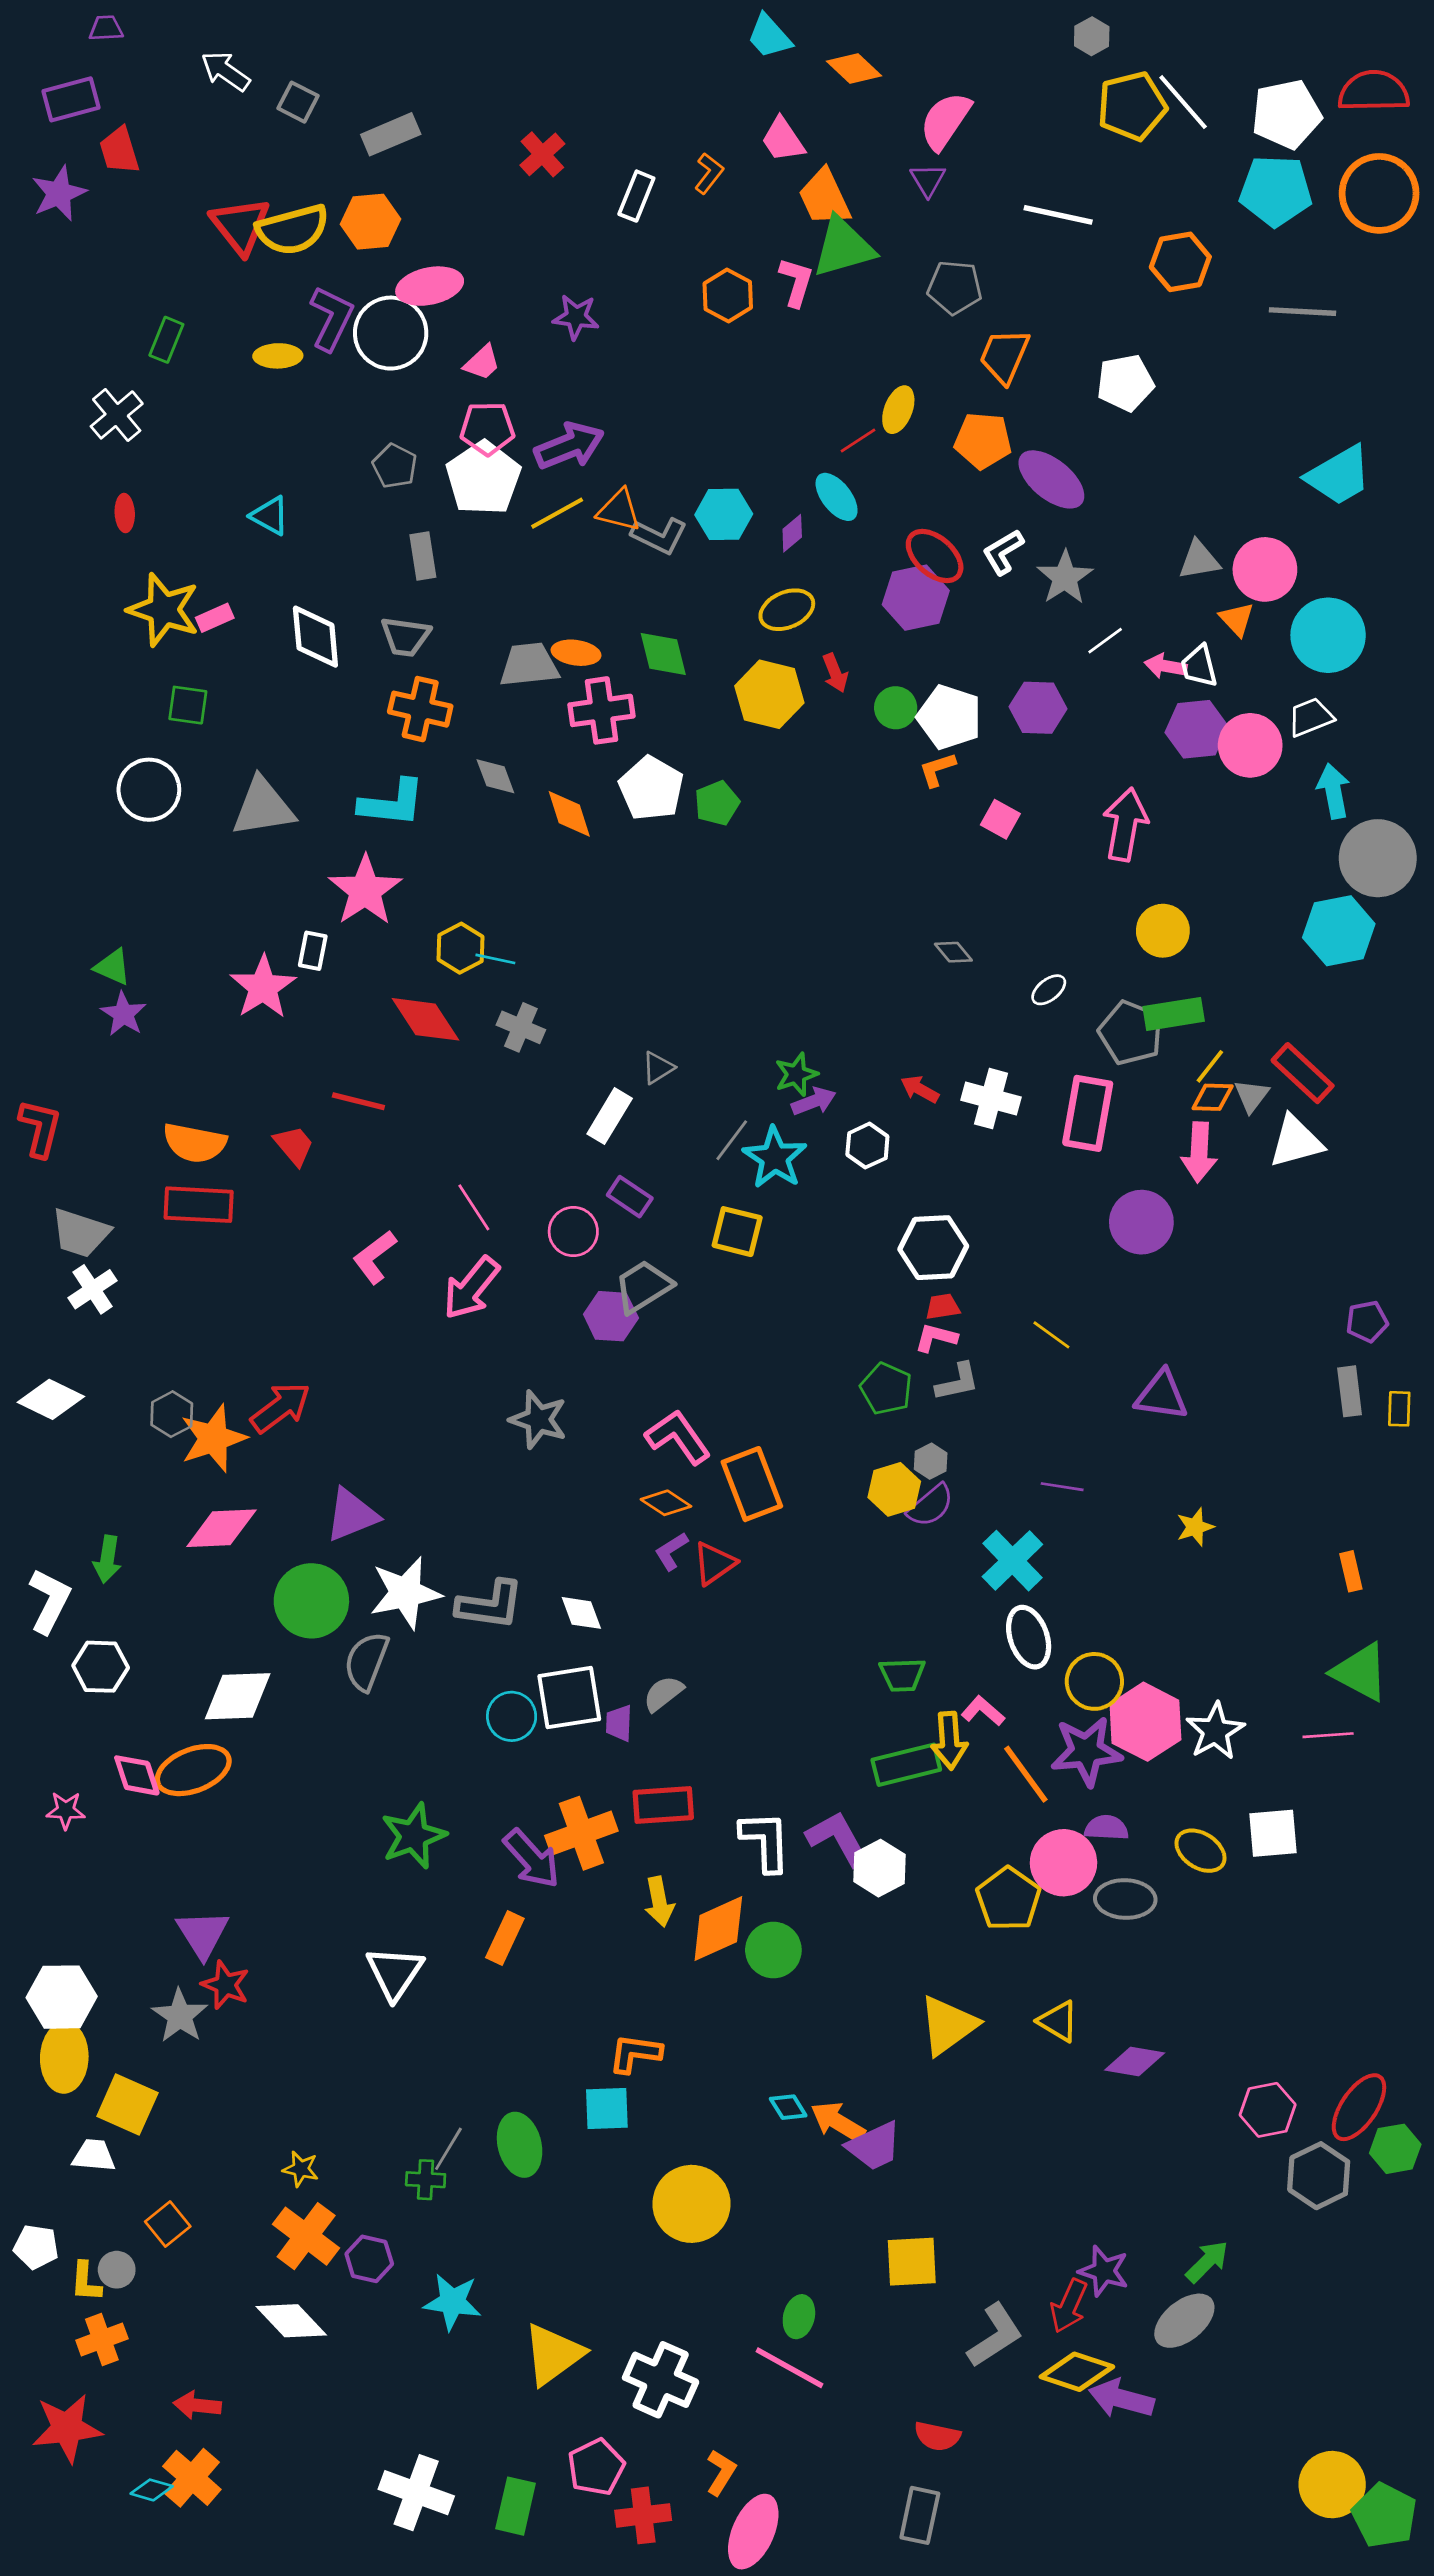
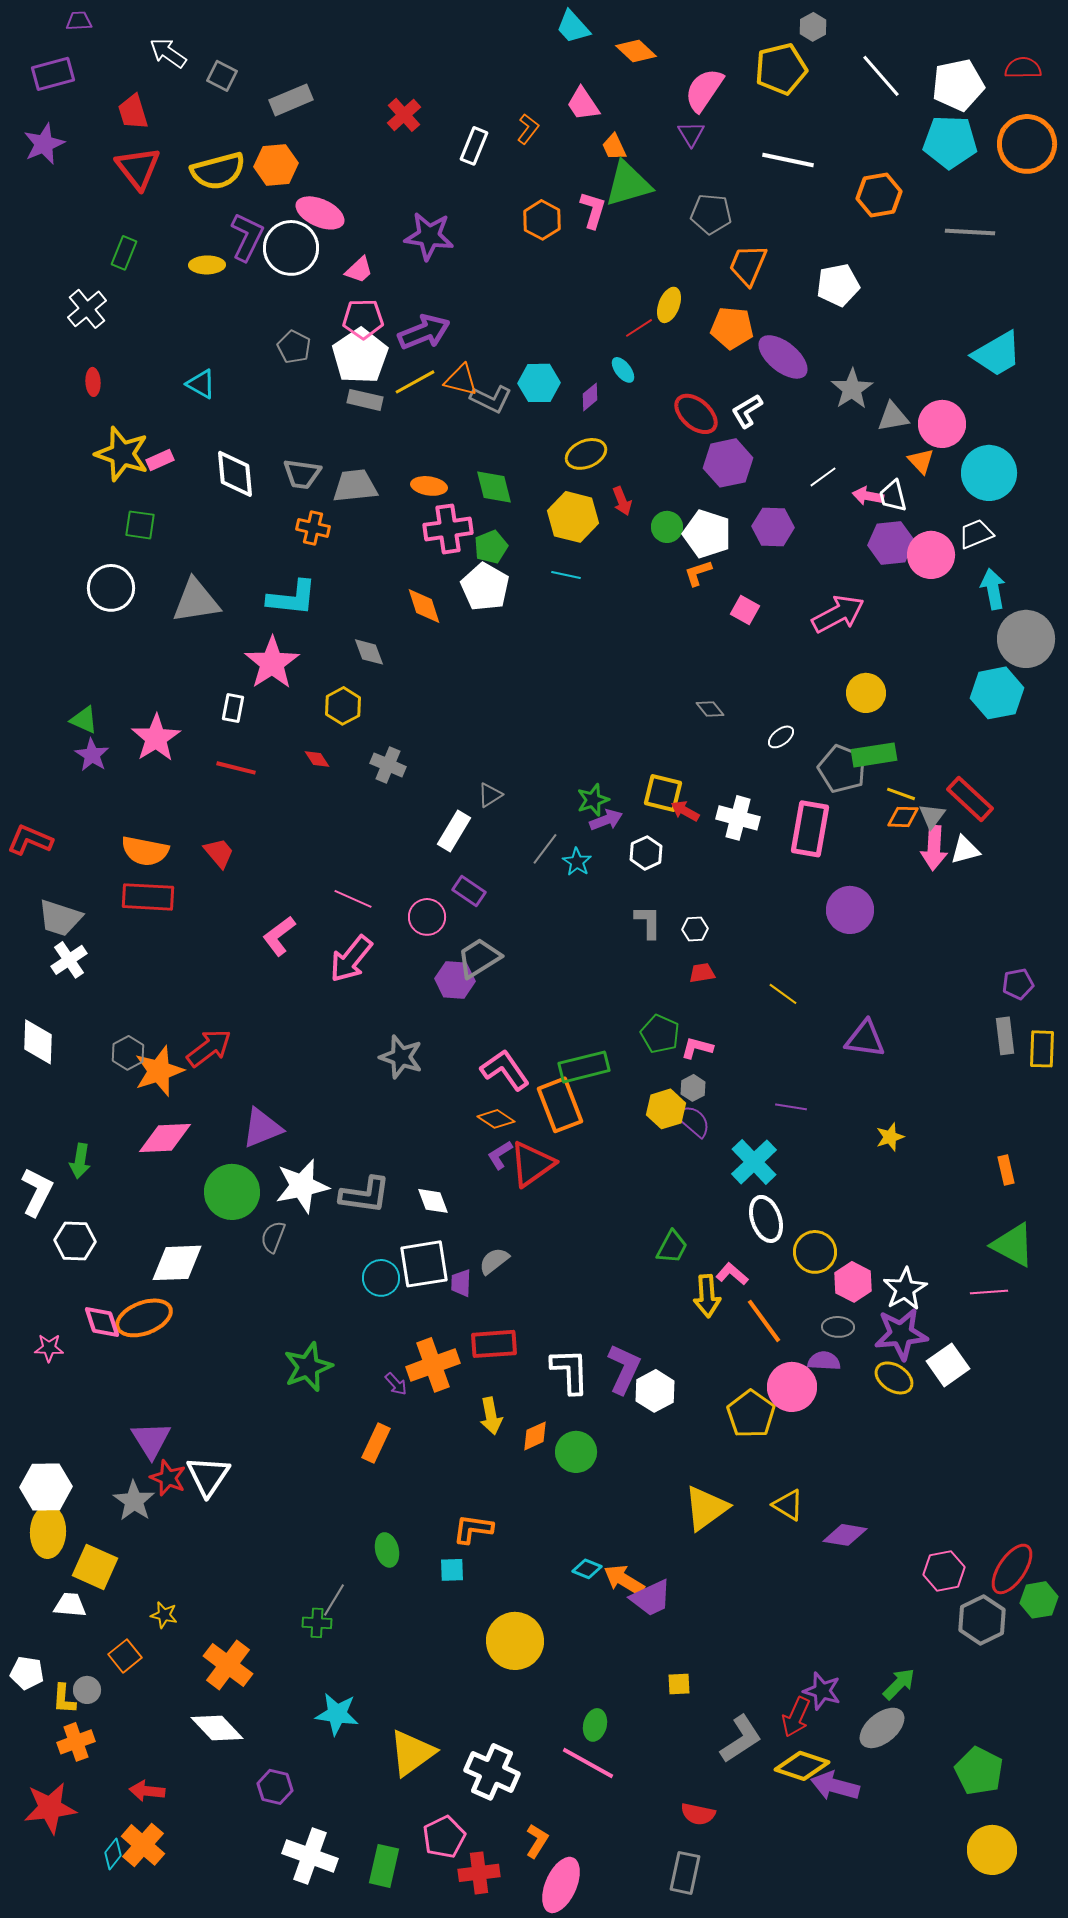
red semicircle: (1374, 91) -> (1023, 68), size x0.7
yellow pentagon: (1132, 106) -> (781, 69), moved
red trapezoid: (119, 150) -> (133, 112), moved
orange trapezoid: (824, 197) -> (614, 147), size x0.6
red triangle: (240, 226) -> (138, 168), moved
pink ellipse: (430, 286) -> (320, 213), turned 36
purple star: (576, 317) -> (429, 236), size x1.4
cyan ellipse: (837, 497) -> (623, 370), size x0.7
gray rectangle: (423, 556) -> (365, 400), moved, turned -68
gray star: (1065, 577) -> (852, 389), moved
purple hexagon: (916, 598) -> (728, 463), moved
gray trapezoid: (529, 665) -> (355, 486), moved
orange cross: (420, 709) -> (313, 528), size x0.7
gray diamond: (495, 776) -> (369, 652), moved
green pentagon: (717, 803) -> (491, 547), moved
pink arrow: (1125, 825) -> (838, 614), turned 52
cyan line: (495, 959) -> (566, 575), moved
pink star: (263, 987) -> (156, 738), moved
red diamond: (426, 1019) -> (317, 759), size x0.5
yellow line: (1210, 1066) -> (901, 794), turned 72
red line: (358, 1101) -> (236, 768), moved
red L-shape: (40, 1128) -> (30, 840), turned -81
white triangle: (1296, 1142) -> (965, 850), size x0.7
pink arrow: (1199, 1152) -> (934, 848), moved
cyan star: (775, 1158) -> (577, 862), size x0.6
pink line: (474, 1207) -> (353, 899), turned -33
yellow square: (737, 1232) -> (663, 793), moved
white hexagon: (933, 1248) -> (695, 929), size x0.5
pink L-shape: (936, 1338) -> (697, 1048), moved
gray L-shape: (957, 1382) -> (648, 922), moved, turned -78
white diamond: (51, 1399) -> (38, 1042), turned 66
yellow rectangle: (1399, 1409) -> (1042, 1049), size x1.4
purple semicircle: (931, 1505) -> (693, 1121), turned -99
red triangle: (714, 1563) -> (532, 1164), size x1.4
gray semicircle: (366, 1661) -> (273, 1237), size x0.7
green trapezoid: (902, 1675) -> (672, 1247), turned -60
pink hexagon: (1145, 1722) -> (853, 1282), size x0.7
purple star: (1086, 1751) -> (901, 1334), moved
green rectangle: (906, 1765) -> (584, 1067), moved
white square: (1273, 1833) -> (948, 1365), turned -30
purple L-shape: (838, 1839) -> (624, 1369), turned 54
purple arrow: (532, 1859) -> (396, 1384), size x0.5
gray ellipse: (1125, 1899) -> (838, 1327), moved, size x0.7
orange diamond: (718, 1929) -> (535, 1436), size x0.6
white triangle: (395, 1973) -> (208, 1476), moved
cyan diamond: (788, 2107) -> (587, 1569), turned -36
cyan square: (607, 2109) -> (452, 1570), size x0.7
green ellipse: (520, 2145) -> (387, 1550), moved, size x0.7
yellow star: (301, 2169) -> (164, 1615), moved
purple hexagon: (369, 2259) -> (275, 1787), moved
yellow square: (912, 2262) -> (679, 1684), size x0.6
cyan diamond: (152, 2490) -> (113, 1854), turned -68
green pentagon: (1384, 2515) -> (979, 1771), moved

